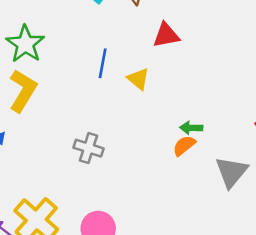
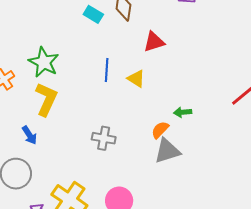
orange semicircle: (184, 146) -> (160, 130), moved
gray triangle: (231, 172) -> (167, 151), moved, turned 40

